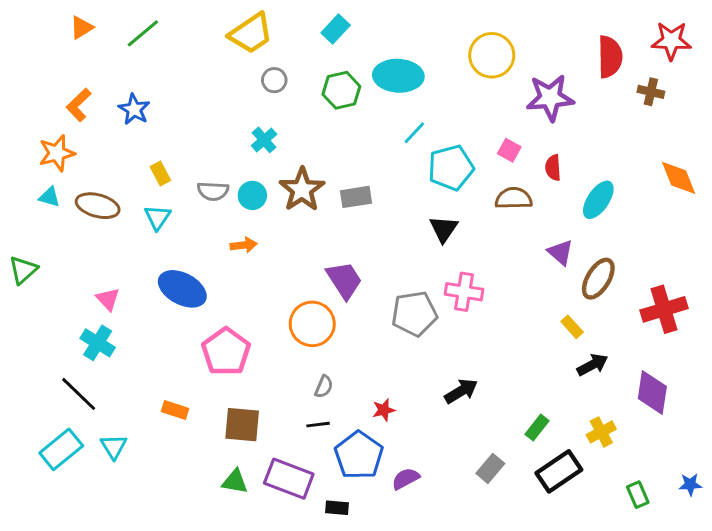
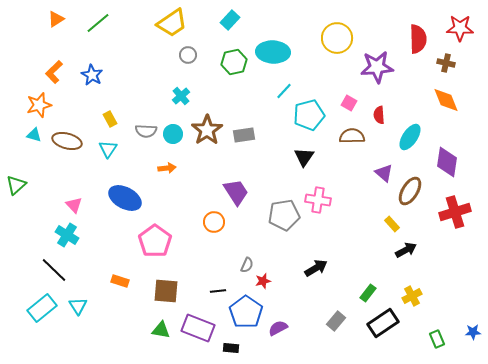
orange diamond: (679, 178) -> (446, 100), moved
orange circle: (312, 324) -> (214, 222), size x0.7
gray semicircle: (324, 387) -> (247, 265), moved
purple diamond: (652, 392) -> (447, 162), moved

